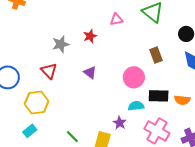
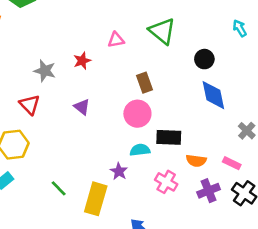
gray star: (61, 44) -> (45, 71), turned 30
brown rectangle: (156, 55) -> (145, 83), moved
orange semicircle: (182, 100) -> (196, 161), moved
pink cross: (157, 131) -> (166, 182), size x0.7

